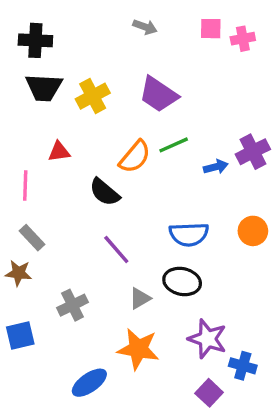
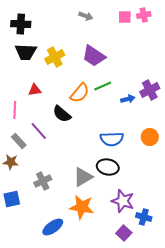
pink cross: (243, 39) -> (144, 15), moved
purple line: (116, 249) -> (39, 131), moved
gray triangle: (140, 298) -> (83, 177), size x1.5

